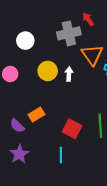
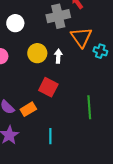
orange rectangle: (36, 115) -> (28, 109), moved
red square: (72, 129) -> (48, 87), moved

